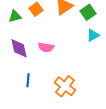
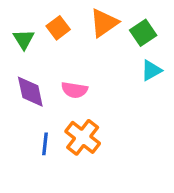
green triangle: (15, 16) -> (24, 39), turned -48
orange cross: (65, 86) -> (83, 137), moved

